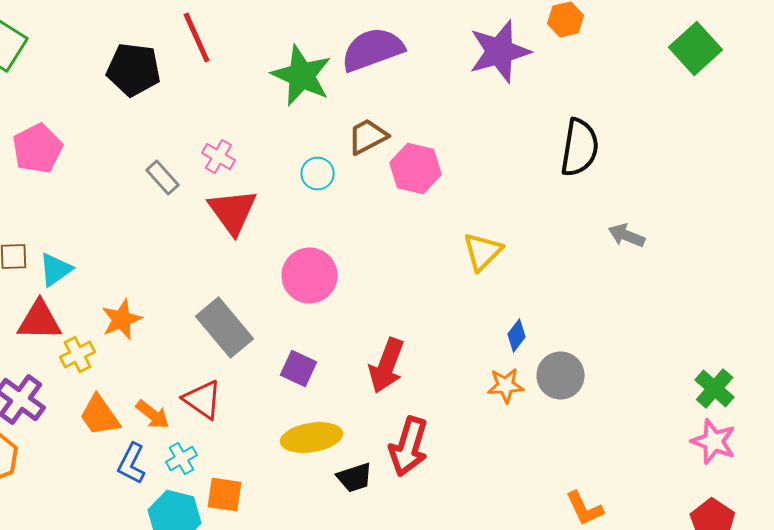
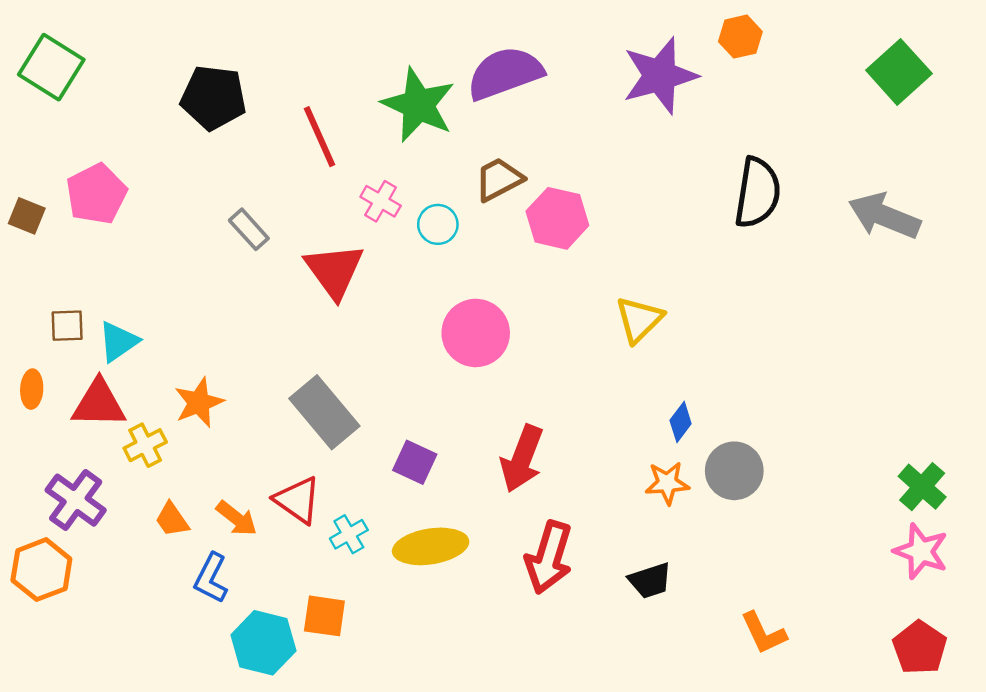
red line: (197, 38) -> (320, 137), moved
pink cross: (219, 156) -> (381, 201), moved
gray arrow: (627, 236) -> (884, 216), moved, size x1.6
pink circle: (310, 276) -> (476, 333), moved
orange trapezoid: (100, 416) -> (172, 520), size x0.7
cyan cross: (182, 458) -> (349, 534), moved
black trapezoid: (355, 478) -> (650, 581), moved

